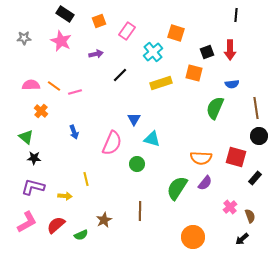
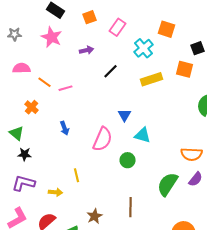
pink semicircle: (31, 85) -> (22, 68), moved

